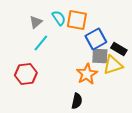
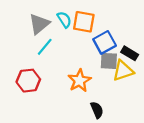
gray triangle: (36, 22) -> (39, 24), size x1.5
orange star: (87, 74) -> (79, 81), moved
black semicircle: (77, 101) -> (97, 110), moved, turned -35

